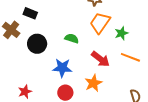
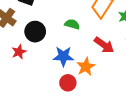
orange star: (93, 83) -> (86, 67), moved
red star: (25, 92) -> (19, 52), moved

